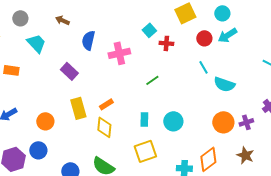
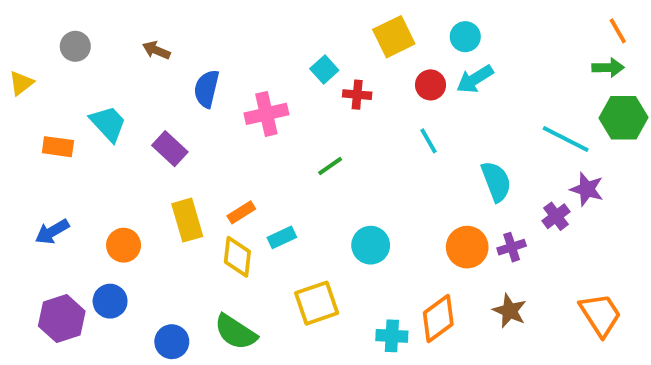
cyan trapezoid: (36, 43) -> (108, 124), moved
cyan semicircle: (224, 84) -> (496, 181), moved, turned -130
cyan rectangle: (144, 119) -> (282, 237), moved, turned 64

